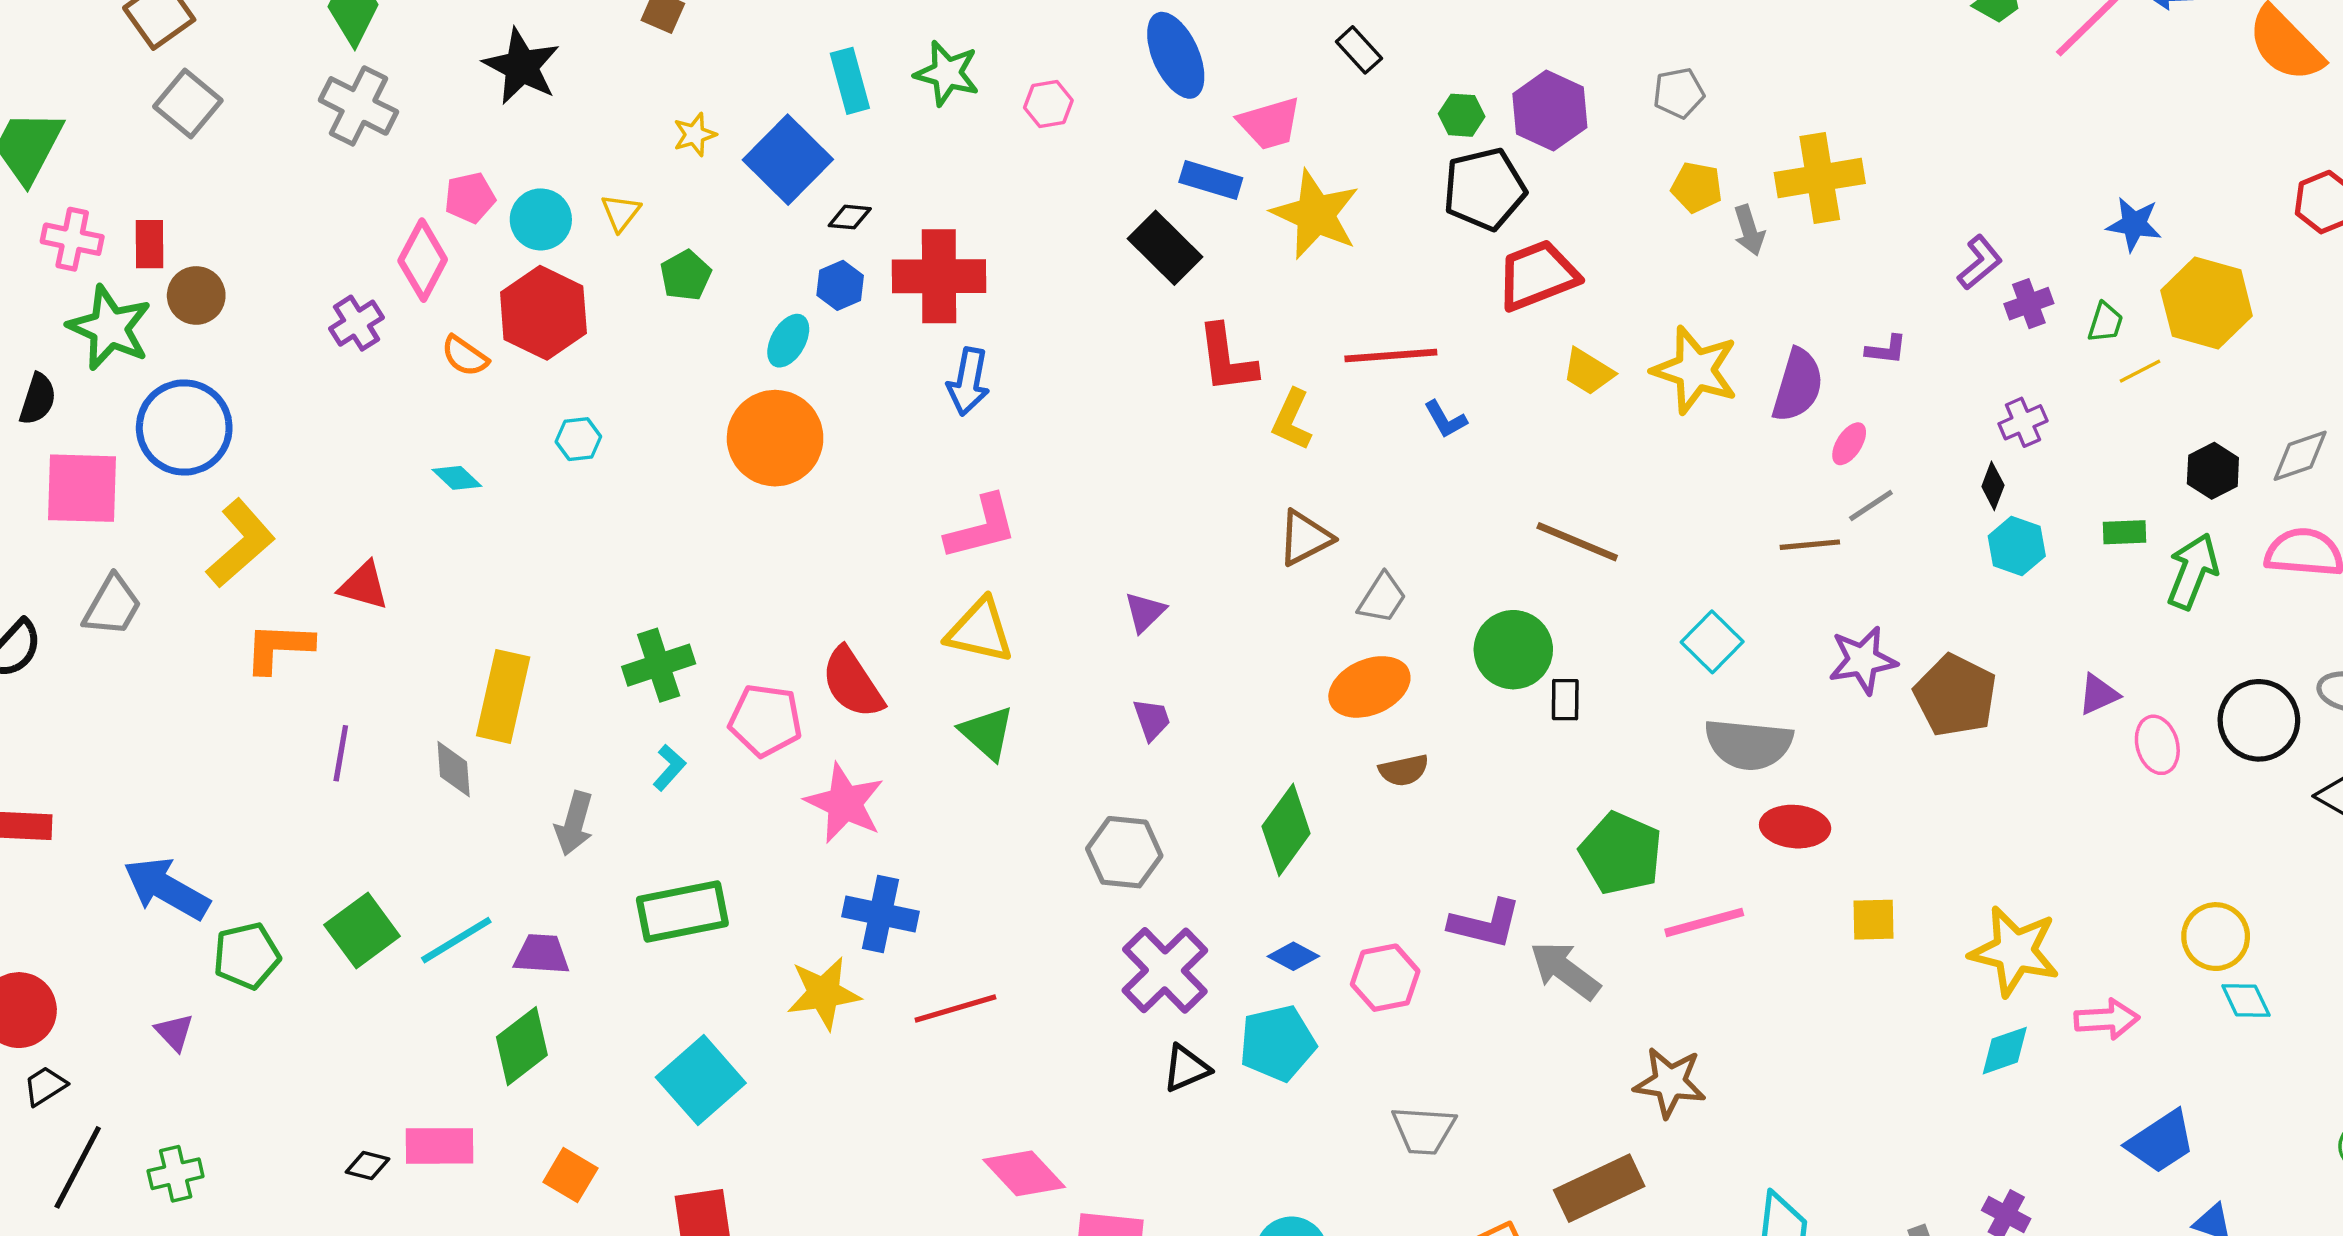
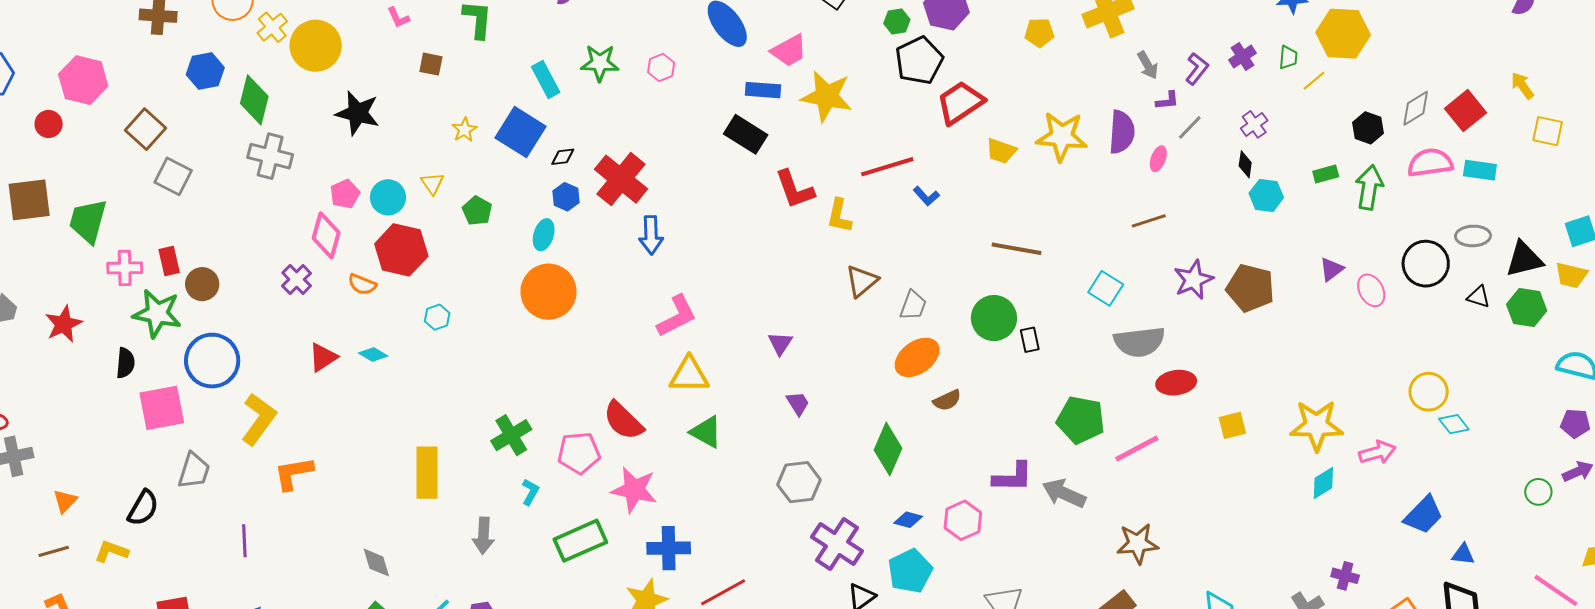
gray arrow: (1749, 230) -> (1148, 65), moved
purple L-shape: (1980, 263) -> (1197, 69), moved
red cross: (939, 276) -> (621, 179), turned -38
gray line: (1871, 506) -> (1190, 127), moved
red triangle: (364, 586) -> (323, 357), moved, turned -36
purple line: (341, 753) -> (244, 541), moved
gray diamond: (454, 769) -> (376, 563), moved
green rectangle: (682, 912) -> (580, 541), moved

